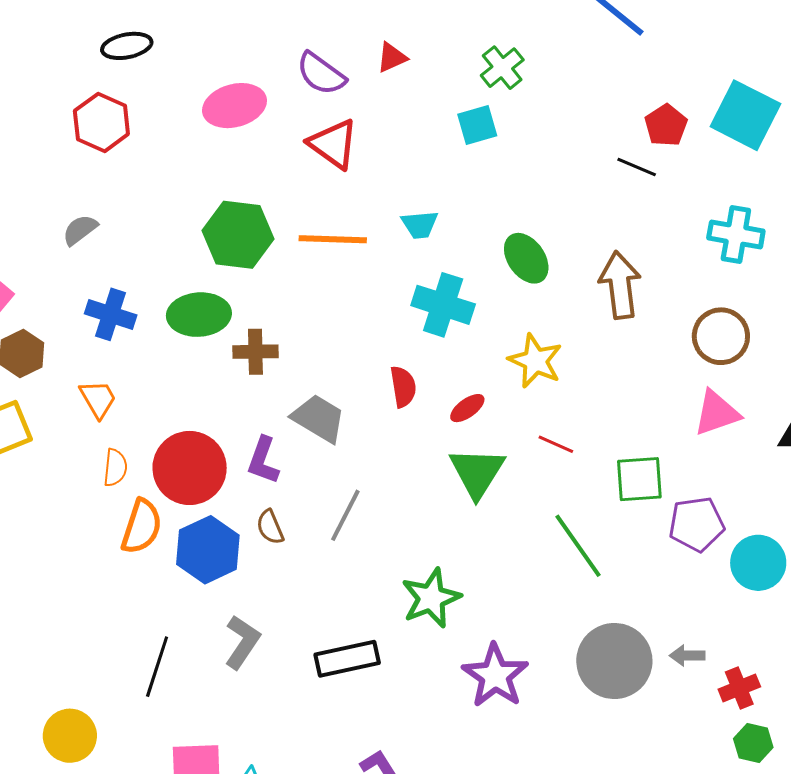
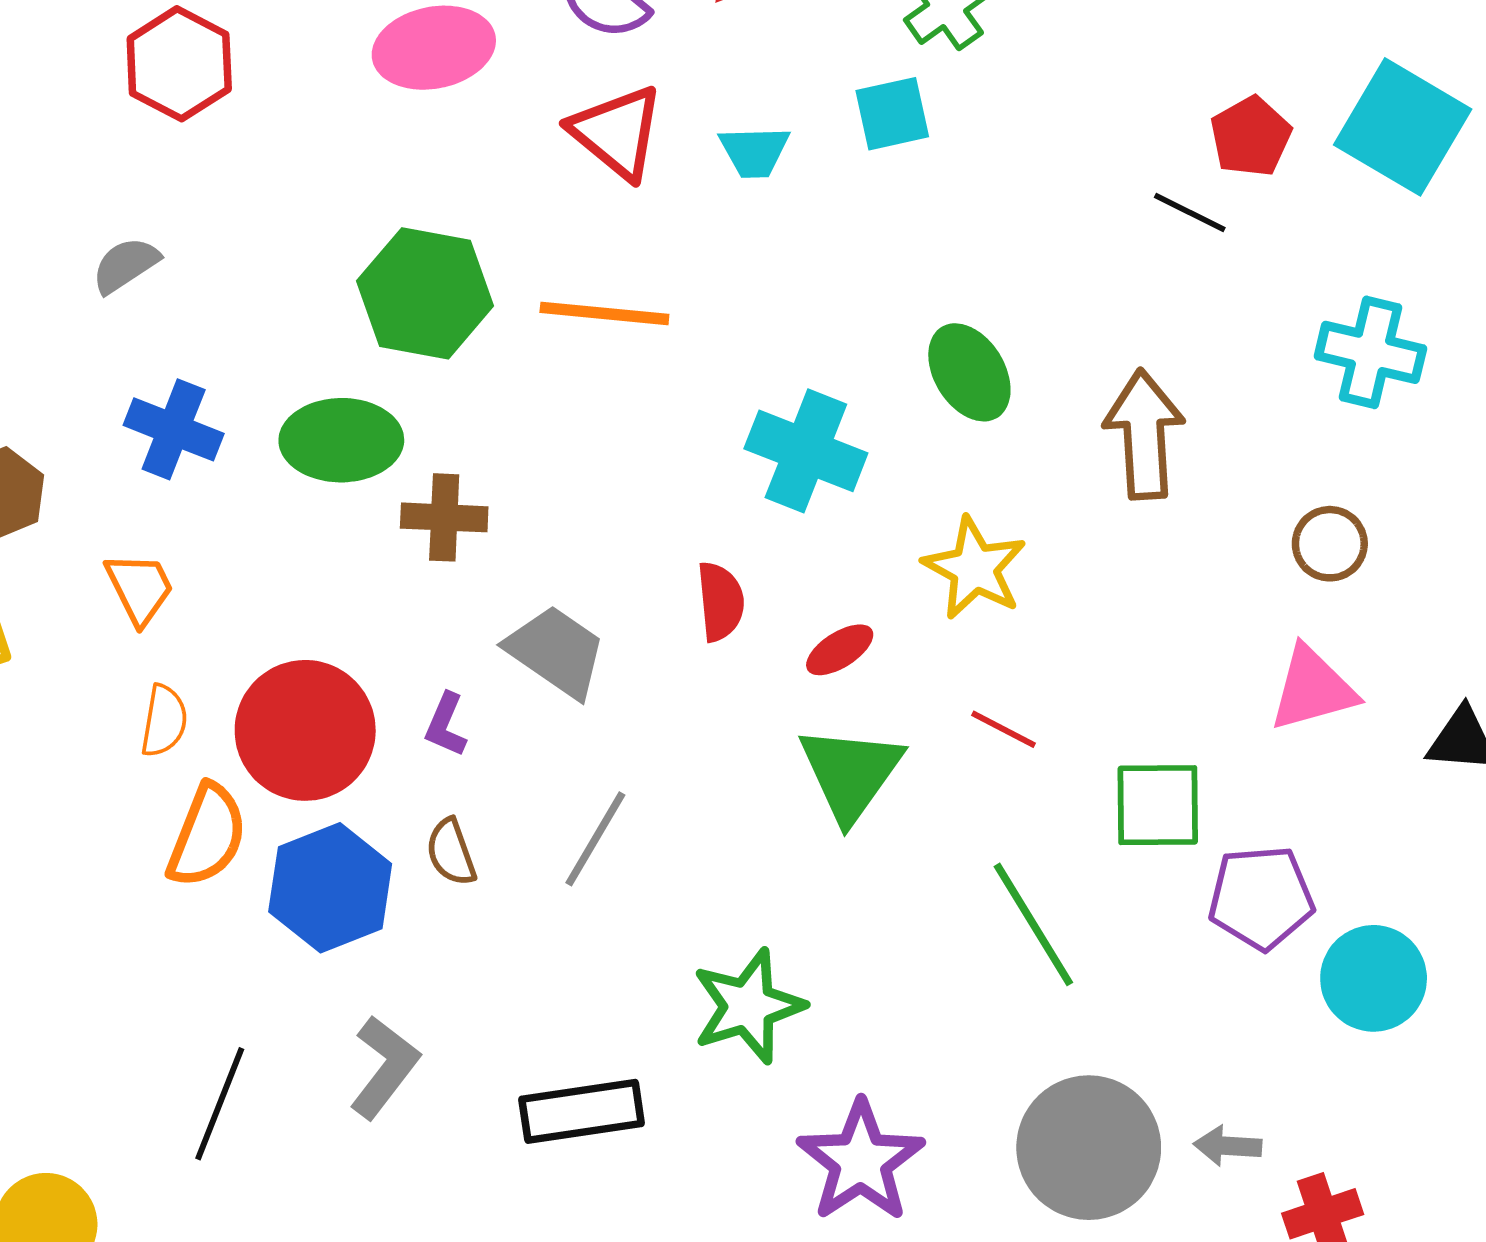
cyan trapezoid: (420, 225) -> (754, 152), moved
brown circle: (721, 336) -> (1330, 544), size x0.7
purple L-shape: (263, 460) -> (446, 725), size x0.7

